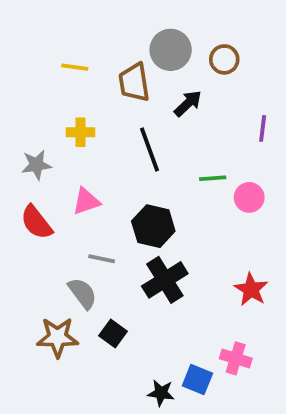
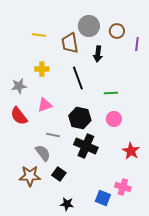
black arrow: (188, 104) -> (98, 54), turned 140
purple line: (263, 128) -> (137, 44), moved
pink circle: (249, 197) -> (114, 119), moved
black cross: (165, 280) -> (86, 146), turned -35
black star: (161, 393) -> (67, 204), moved

